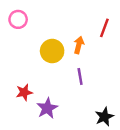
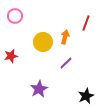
purple line: (80, 77) -> (66, 63), turned 56
red star: (24, 92) -> (11, 56), moved

